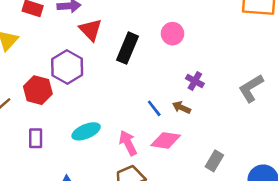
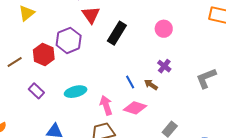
pink circle: (173, 34) -> (164, 29), moved
purple rectangle: (36, 138) -> (36, 91), turned -56

